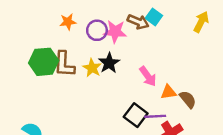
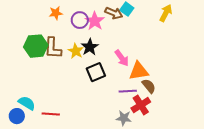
pink star: (115, 32) -> (95, 21), turned 30
orange triangle: (168, 92) -> (139, 71), size x1.5
brown semicircle: (188, 99) -> (149, 86), moved
black square: (136, 115) -> (96, 72), moved, turned 30

